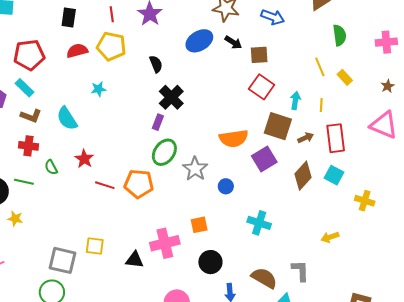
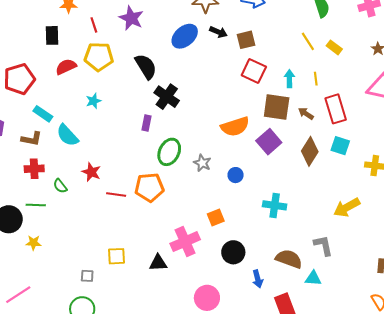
black semicircle: (156, 64) -> (146, 66), size x1.5
cyan rectangle: (24, 88) -> (43, 114), moved
purple rectangle: (158, 122) -> (147, 123), moved
brown arrow: (306, 138) -> (306, 114), turned -112
gray star: (195, 169) -> (202, 163), size x0.7
yellow arrow: (330, 237) -> (347, 207), size x1.5
gray square: (62, 260) -> (87, 276), size x0.5

